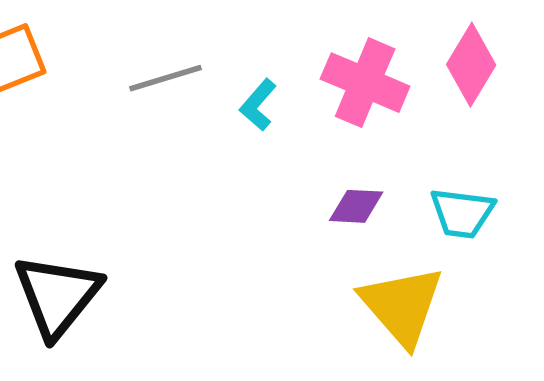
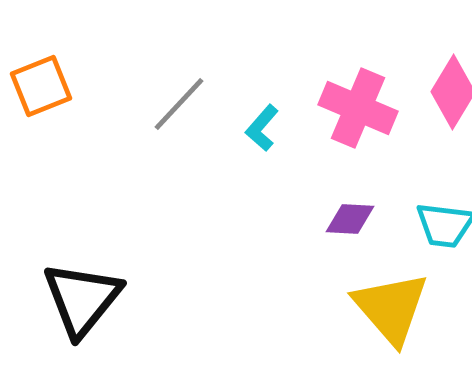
gray line: (165, 78) -> (179, 104), turned -30

